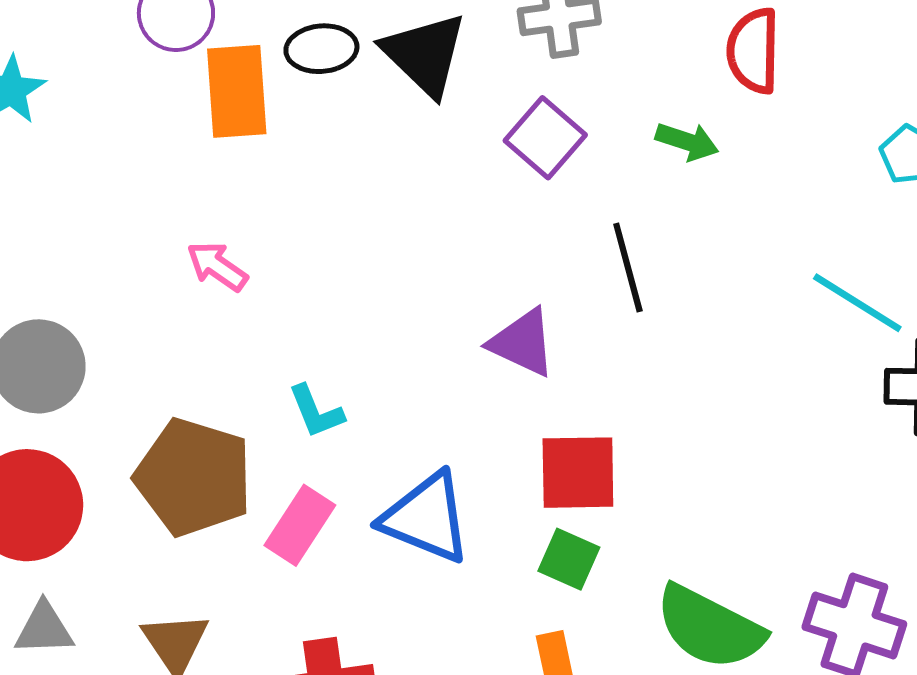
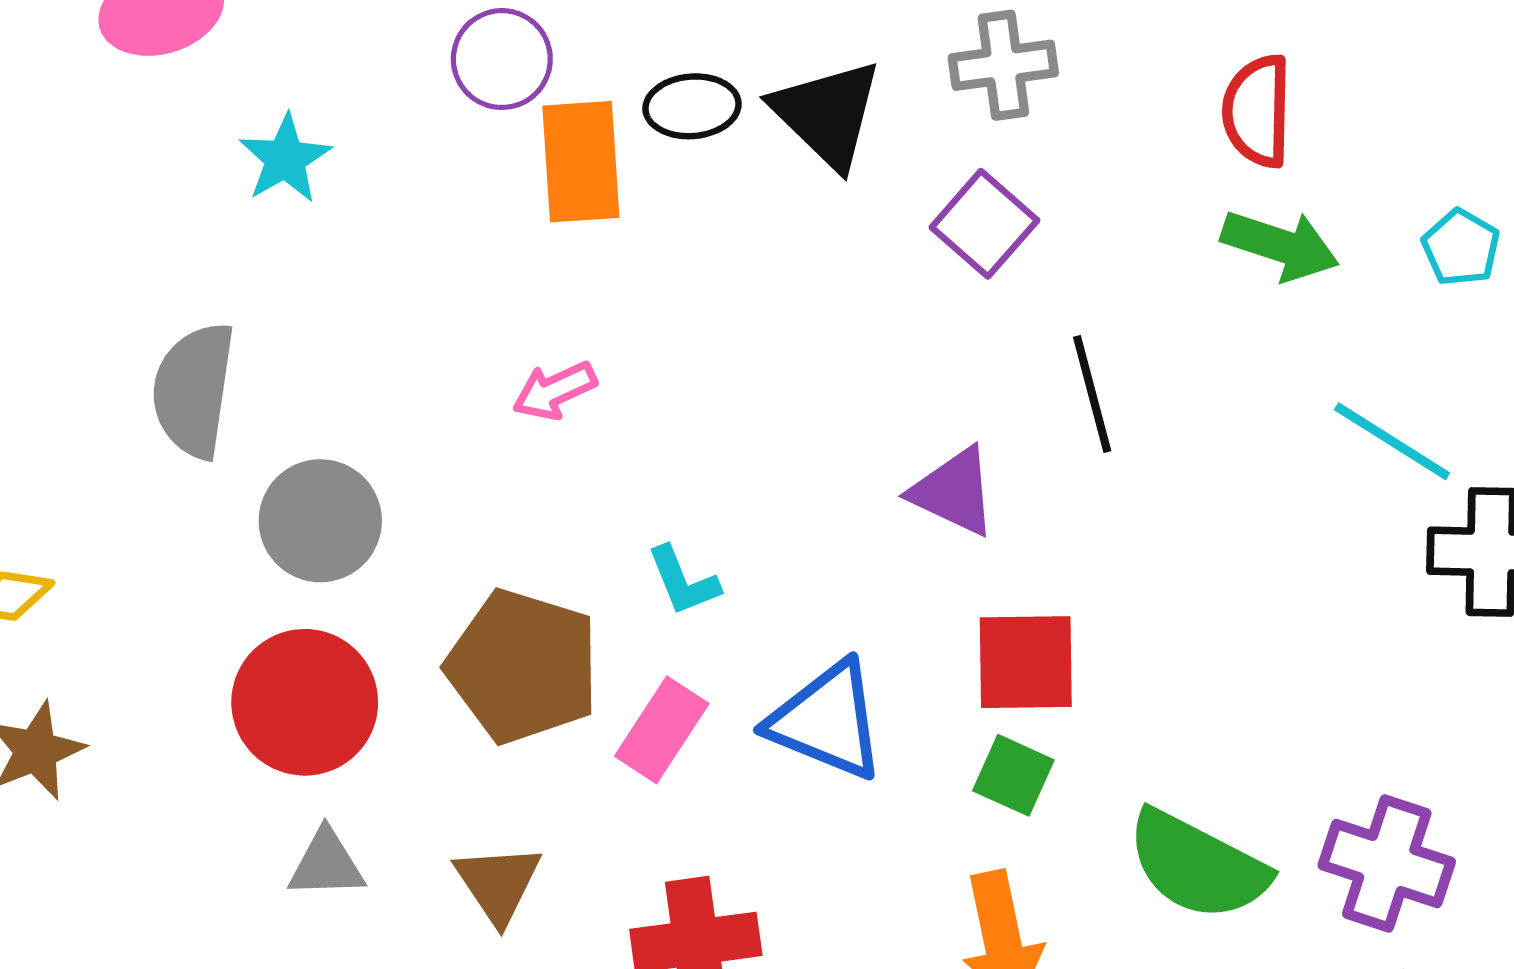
green arrow: (687, 141) -> (1280, 245), moved, size x1.4
pink arrow: (217, 266) -> (555, 391), turned -60

